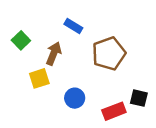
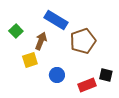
blue rectangle: (73, 26) -> (56, 20), size x1.6

